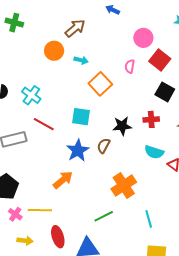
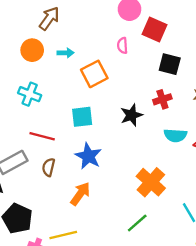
orange square: (100, 84) -> (94, 74), turned 30
cyan cross: (31, 95) -> (30, 94), moved
brown semicircle: (104, 146) -> (49, 167), moved

